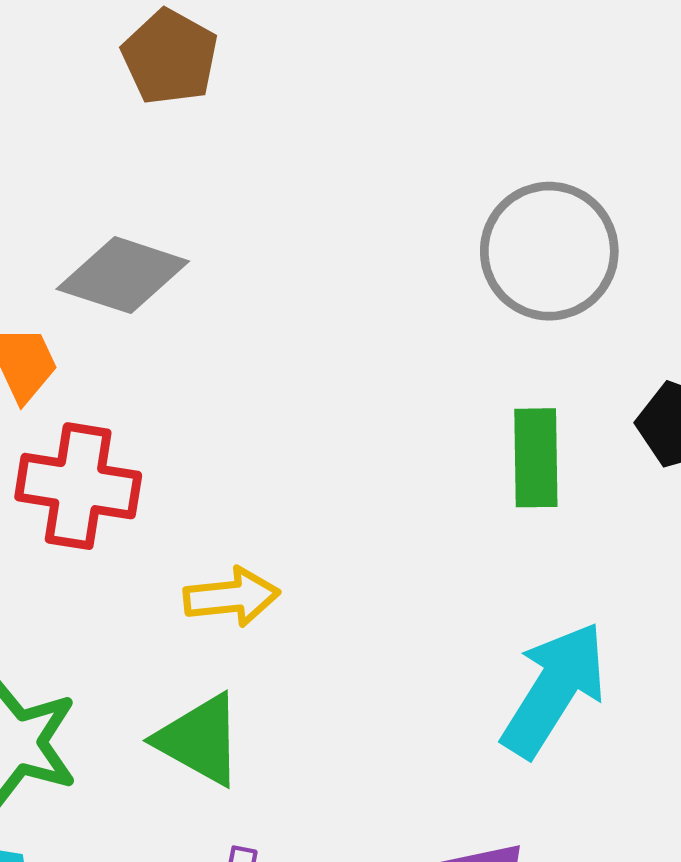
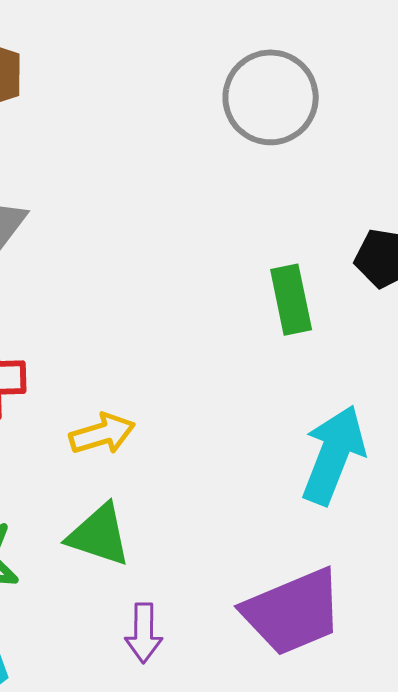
gray circle: (549, 251) -> (271, 97), moved

